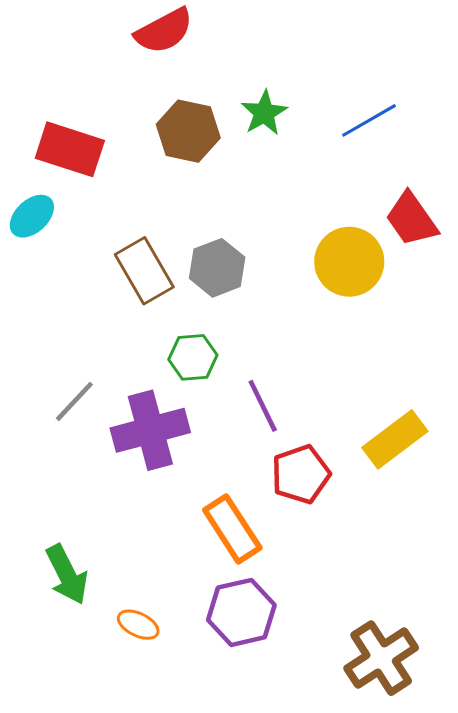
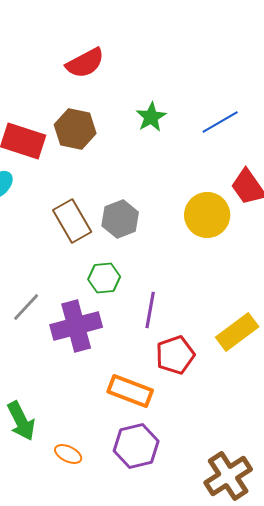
brown hexagon: (188, 131) -> (75, 129), moved
purple line: (263, 406) -> (150, 310), turned 36
orange rectangle: (232, 529) -> (130, 391), turned -36

